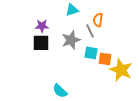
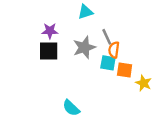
orange semicircle: (98, 20) -> (114, 50), moved
yellow star: (121, 70) -> (144, 83), size x0.6

